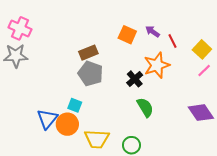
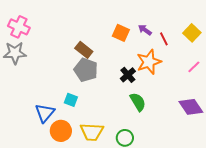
yellow square: (202, 49) -> (192, 33), moved
brown rectangle: (88, 53) -> (84, 50), turned 60
orange circle: (67, 124) -> (61, 131), moved

